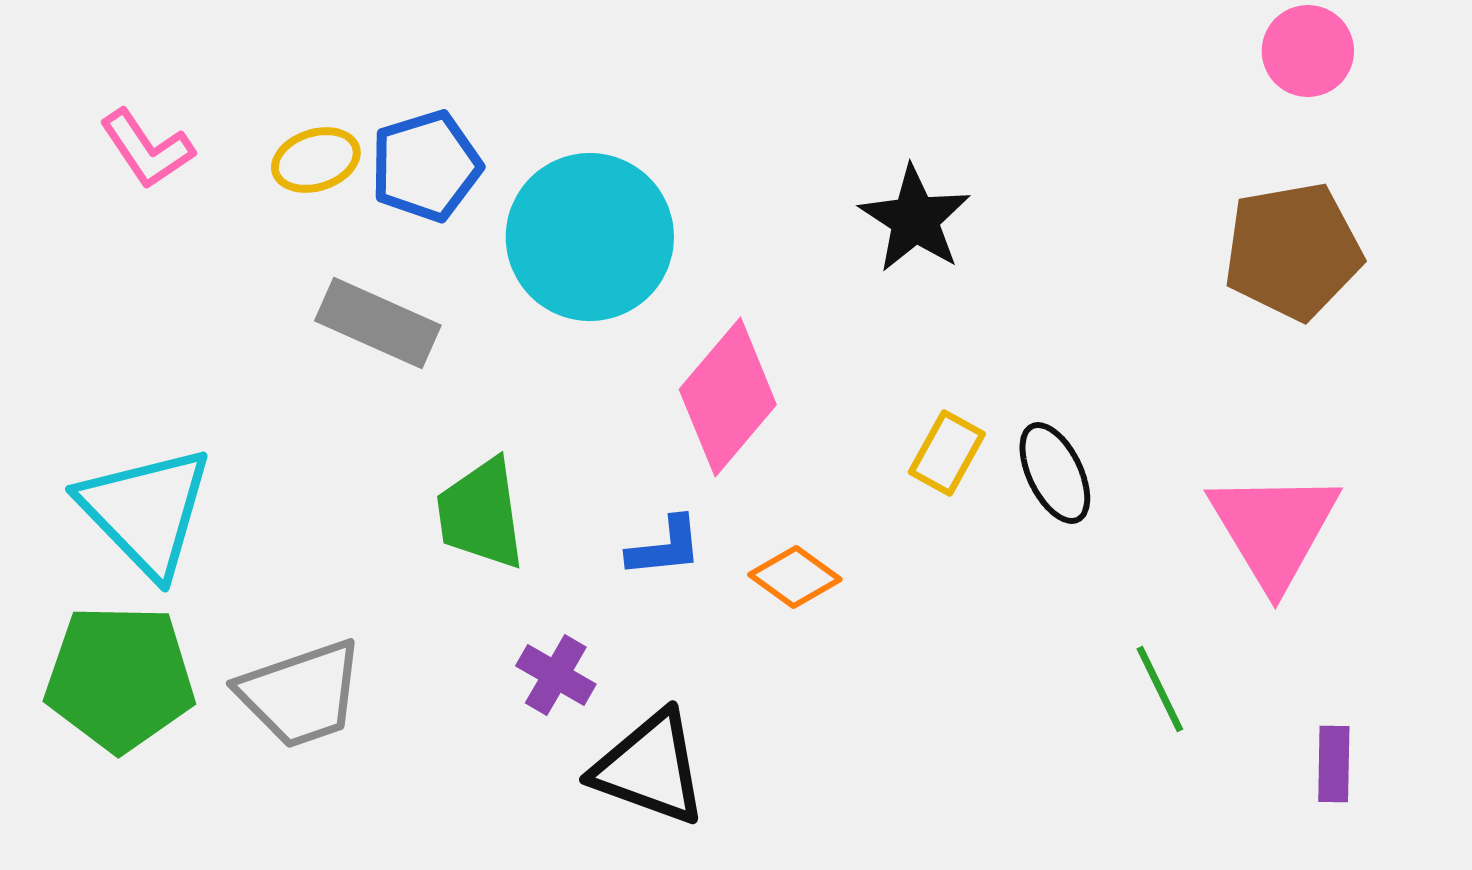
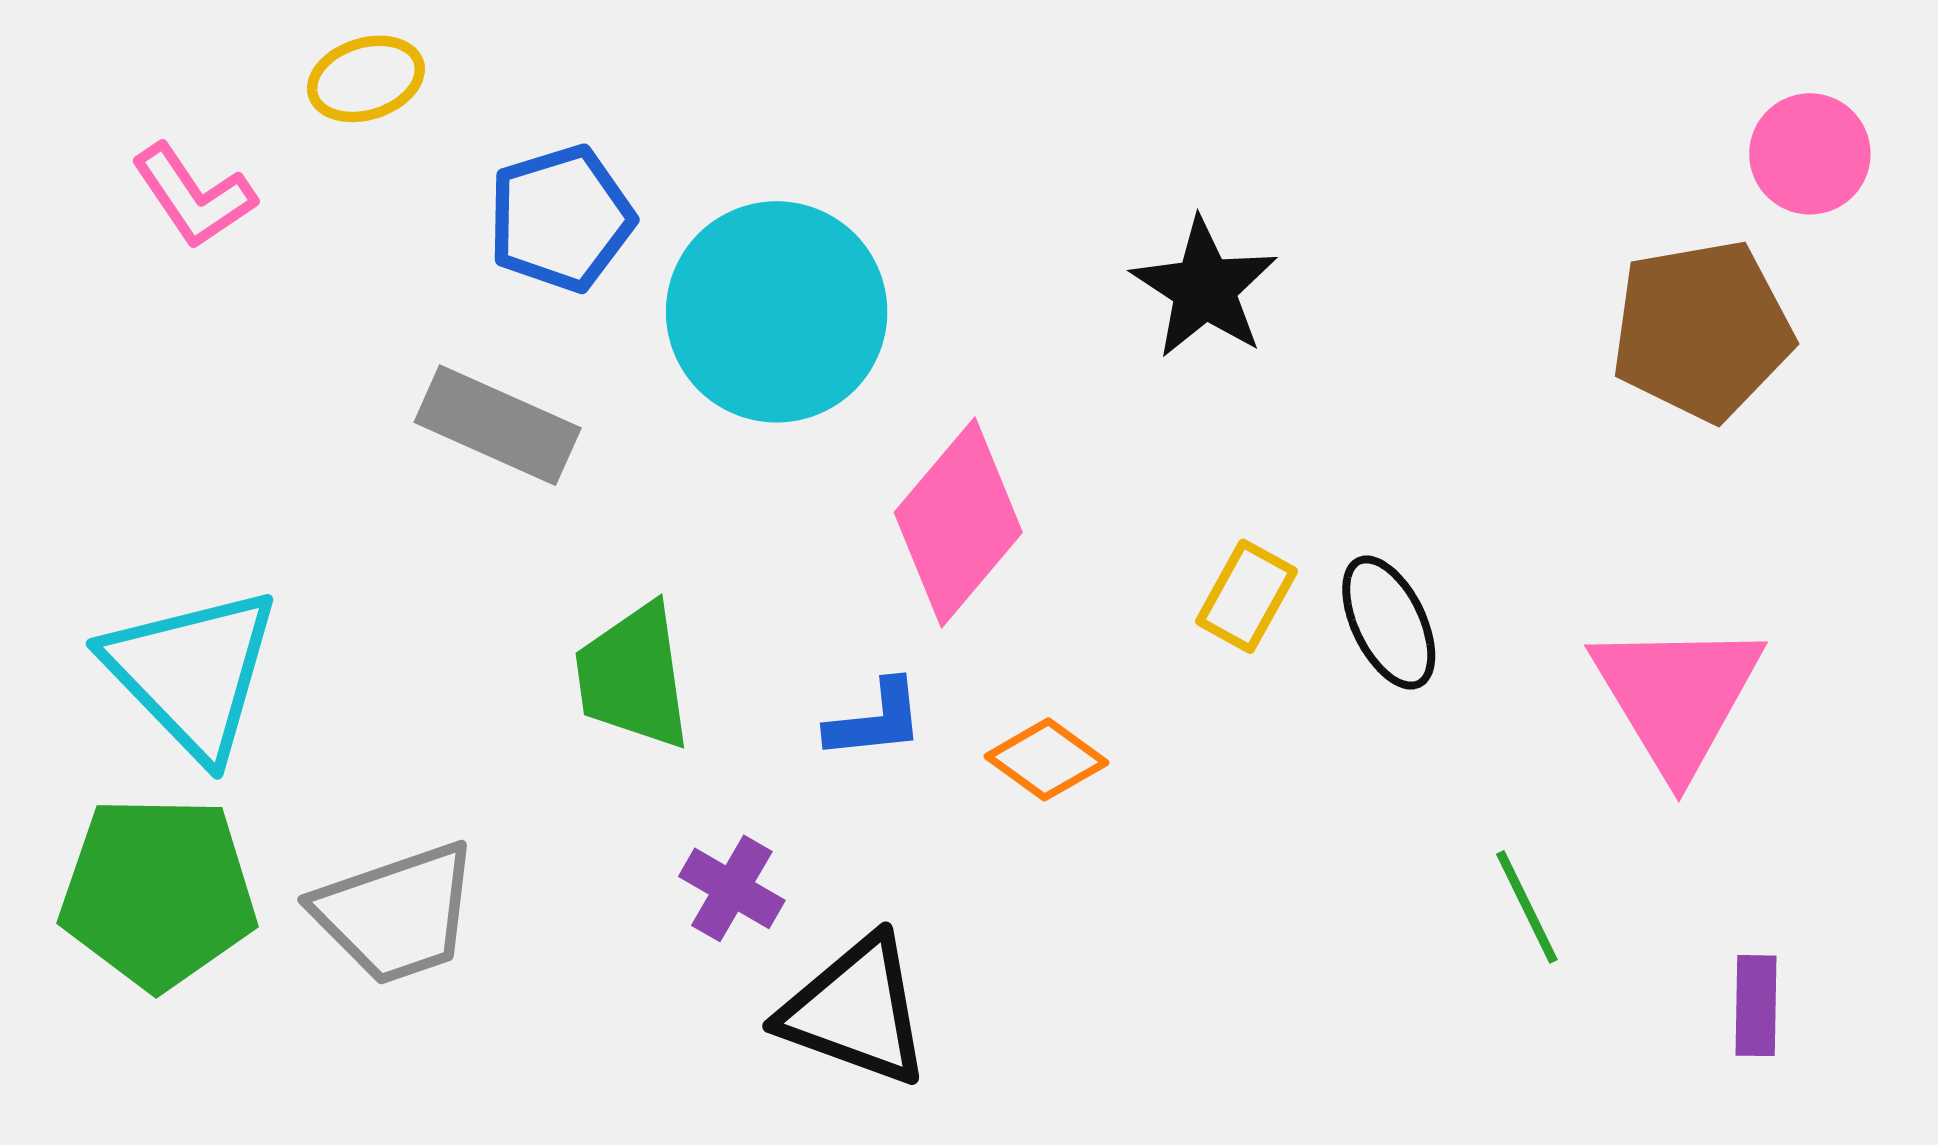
pink circle: (1308, 51) -> (1810, 154), moved
yellow ellipse: (316, 160) -> (366, 79), moved

